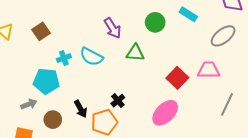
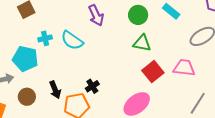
green triangle: (135, 53) -> (142, 43), moved

